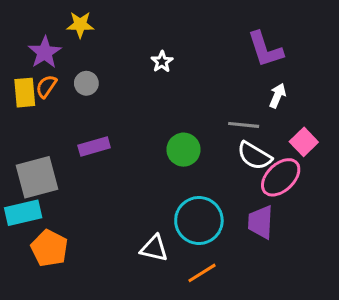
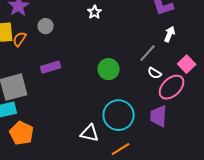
orange semicircle: (46, 86) -> (20, 39), moved
gray line: (244, 125) -> (148, 53), turned -54
white semicircle: (254, 156) -> (155, 73), size x0.6

